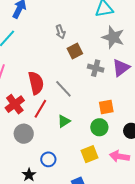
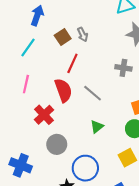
brown square: (75, 51) -> (63, 37), moved
red line: (40, 109) -> (72, 63), moved
blue circle: (48, 159) -> (85, 168), size x1.6

